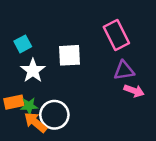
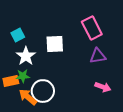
pink arrow: (134, 91) -> (103, 87), moved
green star: (29, 106) -> (23, 76), moved

